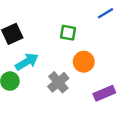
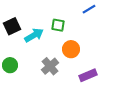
cyan arrow: (27, 62) -> (34, 35), moved

